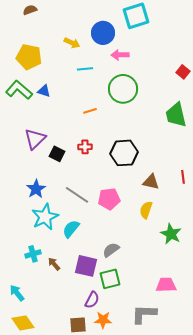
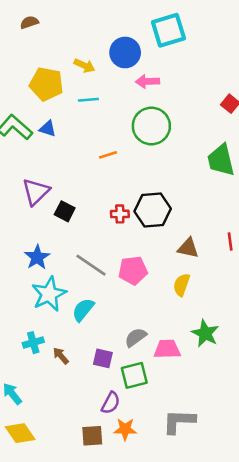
yellow pentagon: (29, 57) -> (46, 84), moved
cyan line: (85, 69) -> (88, 100), moved
red cross: (85, 147) -> (120, 214), moved
green star: (171, 234) -> (205, 333), moved
purple square: (86, 266) -> (103, 358), size x0.7
pink trapezoid: (166, 285) -> (167, 349), moved

